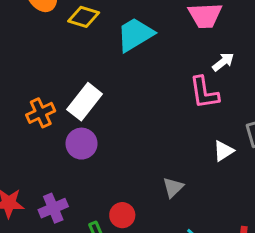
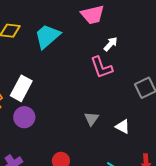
white triangle: (223, 151) -> (123, 127), moved, turned -49
gray triangle: (173, 187) -> (91, 119), moved

